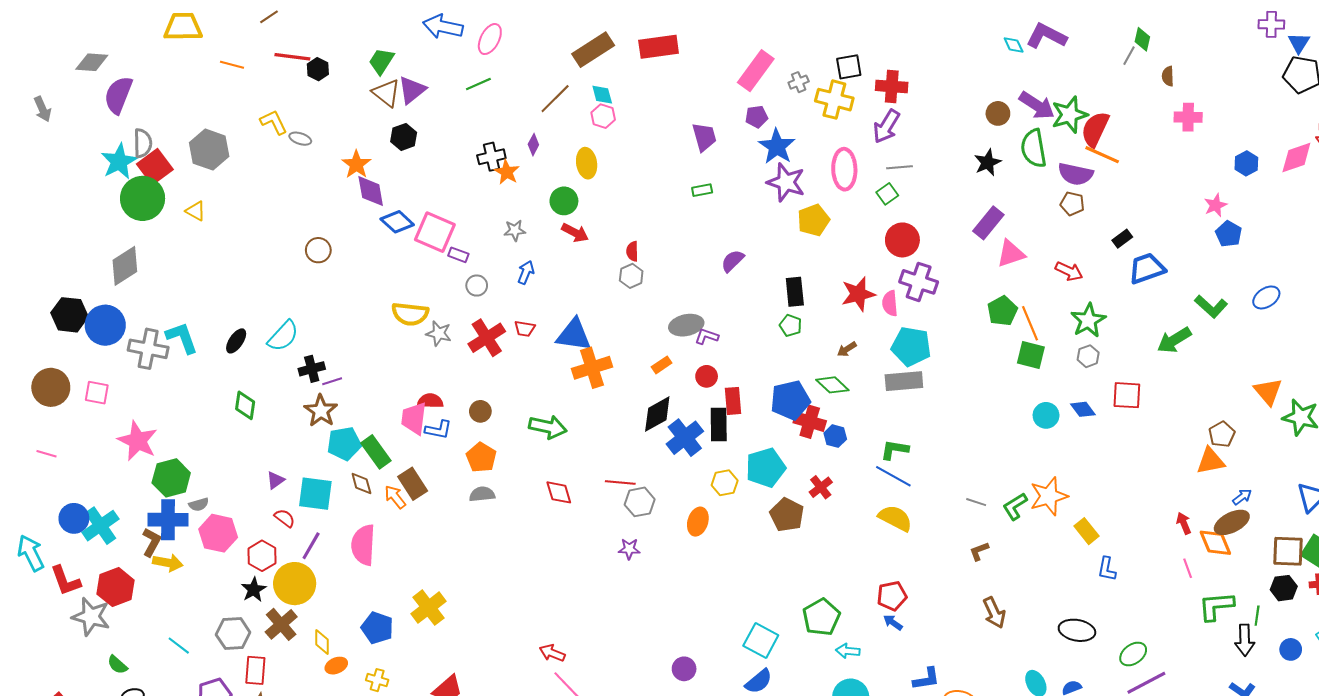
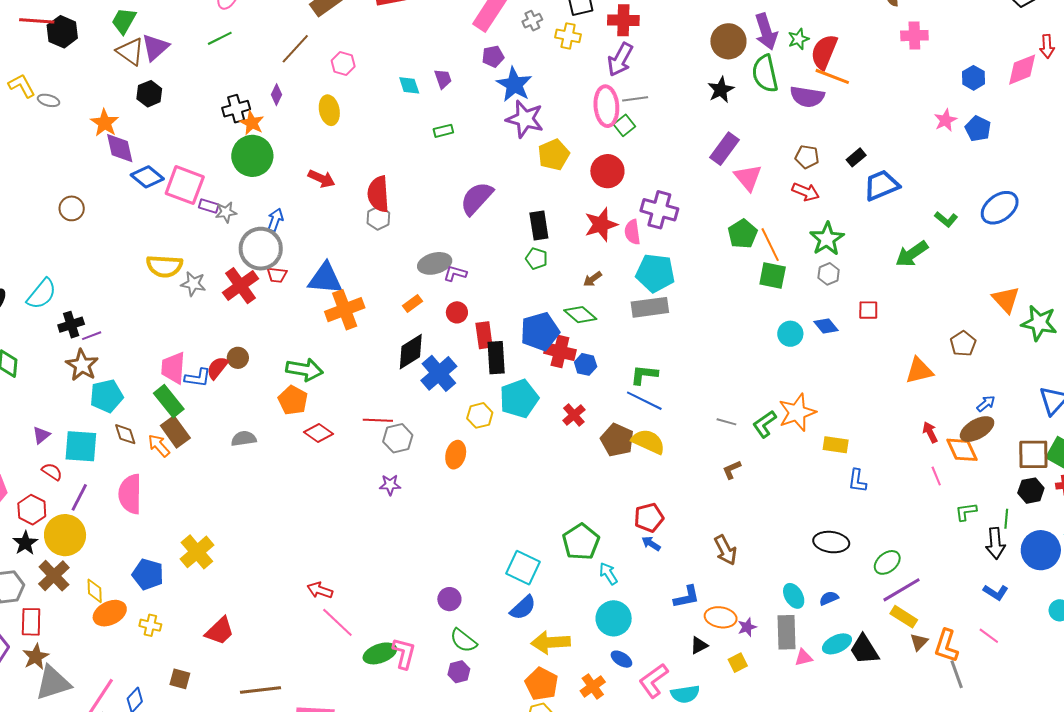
black hexagon: (318, 69) -> (62, 32), size x1.4
cyan diamond: (602, 95) -> (409, 85), moved
yellow cross: (834, 100) -> (568, 36), size x0.7
purple arrow: (1037, 105) -> (766, 32), turned 42
brown circle: (998, 113) -> (728, 41), size x1.5
green star: (1070, 115) -> (798, 39), size x0.6
purple trapezoid: (704, 137) -> (443, 79), size x0.7
pink ellipse: (844, 169) -> (606, 106), moved
green circle: (564, 201) -> (252, 156), moved, size x1.5
brown pentagon: (1072, 204) -> (807, 157), moved
gray star: (515, 230) -> (226, 212), moved
blue pentagon: (1229, 234) -> (978, 129), moved
red circle: (902, 240) -> (607, 171), moved
red semicircle: (632, 251) -> (378, 194), size x1.8
pink triangle: (1011, 254) -> (748, 178), turned -48
purple semicircle: (733, 261) -> (477, 198), size x1.5
gray circle: (477, 286) -> (261, 249), moved, size x2.0
blue ellipse: (1266, 297) -> (1000, 208), size x1.4
green L-shape: (1211, 306) -> (946, 219), size x0.7
red square: (1127, 395) -> (868, 310), size x0.7
red semicircle: (430, 401) -> (217, 368), moved, turned -50
black rectangle: (719, 424) -> (496, 358), moved
green rectangle: (376, 452) -> (169, 401), moved
orange pentagon: (481, 457) -> (293, 400), moved
orange triangle: (1211, 461) -> (919, 371), moved
red diamond: (559, 492) -> (318, 433), turned -36
brown pentagon: (787, 515) -> (617, 440), moved
yellow rectangle: (1087, 531) -> (836, 445), turned -40
green L-shape: (1216, 606) -> (966, 512), size x0.6
brown arrow: (994, 613) -> (725, 550), moved
blue circle: (1291, 649) -> (1041, 550), size x1.8
cyan arrow: (848, 651) -> (608, 574), turned 55
orange ellipse: (336, 666) -> (110, 613), size x1.5

